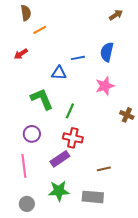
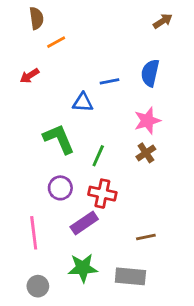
brown cross: (127, 115) -> (146, 153), moved, turned 32
purple circle: (32, 134) -> (60, 188), moved

